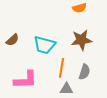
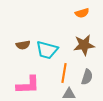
brown semicircle: (12, 40) -> (23, 45), moved, turned 32

